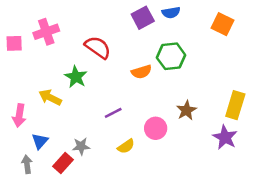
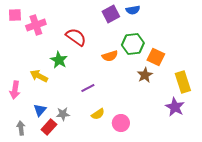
orange square: (222, 24) -> (156, 57), moved
pink square: (14, 43) -> (15, 15), moved
yellow rectangle: (235, 105) -> (183, 82), turned -35
brown star: (186, 110) -> (145, 75), moved
pink circle: (156, 128) -> (121, 123), moved
blue triangle: (40, 141) -> (40, 110), moved

